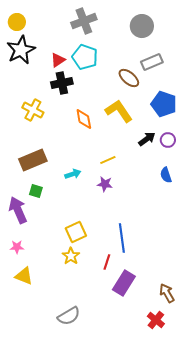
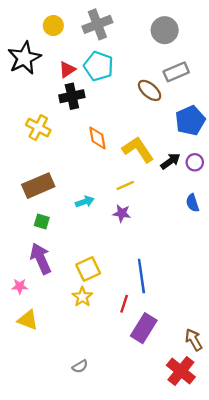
yellow circle: (17, 22) -> (53, 26), moved
blue pentagon: (164, 104) -> (190, 121), turned 30
yellow L-shape: (119, 111) -> (138, 150), moved
purple arrow: (18, 210) -> (41, 259), moved
gray semicircle: (69, 316) -> (80, 366), size x0.6
red cross: (156, 320) -> (181, 371), size x1.4

